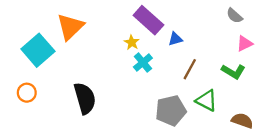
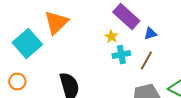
cyan cross: (143, 63) -> (121, 54), turned 30
brown line: (190, 69) -> (146, 60), moved

